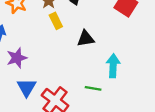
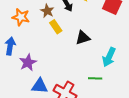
cyan arrow: (113, 66) -> (109, 57), turned -150
blue triangle: (26, 88) -> (40, 86), turned -48

